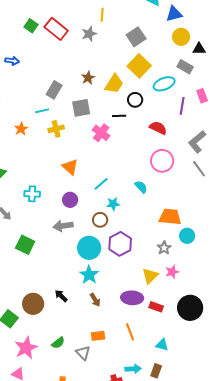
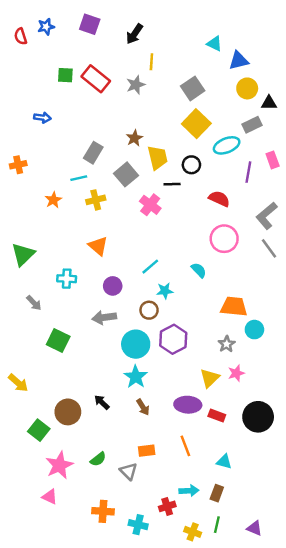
green square: (31, 26) -> (65, 75), turned -32
gray rectangle: (185, 67) -> (252, 125), turned -56
yellow trapezoid: (114, 84) -> (158, 158), moved, turned -45
gray square: (81, 108) -> (126, 174), turned -30
orange triangle: (70, 167) -> (98, 246), moved

